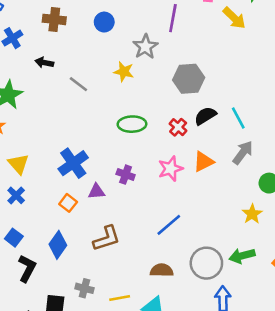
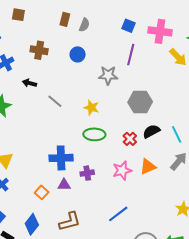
gray star: (145, 47) -> (108, 75), turned 30
yellow star: (124, 72) -> (91, 108), moved
blue cross: (73, 163) -> (61, 158), moved, turned 30
purple cross: (126, 175) -> (87, 173), turned -32

